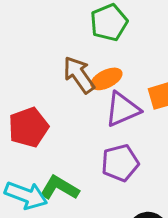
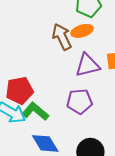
orange ellipse: (106, 79) -> (82, 31), moved
red pentagon: (29, 127) -> (19, 91), moved

